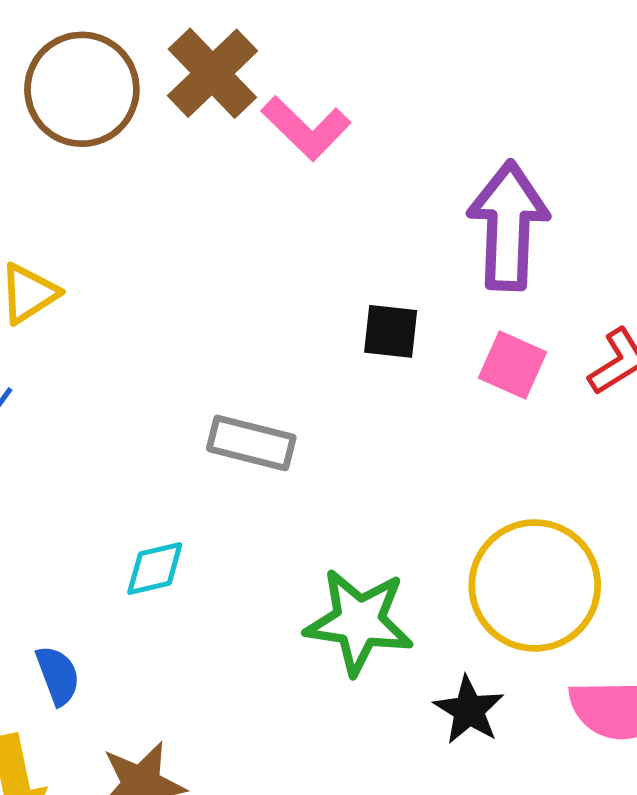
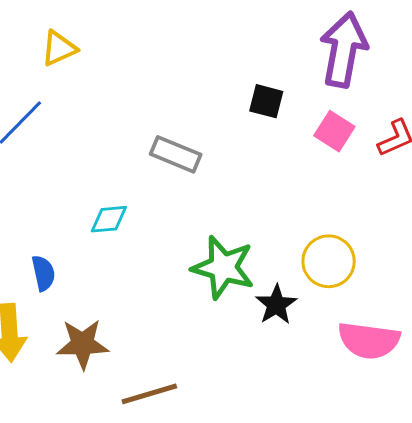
yellow circle: (535, 585) -> (329, 261), size x0.7
black star: (469, 710) -> (276, 305), moved

